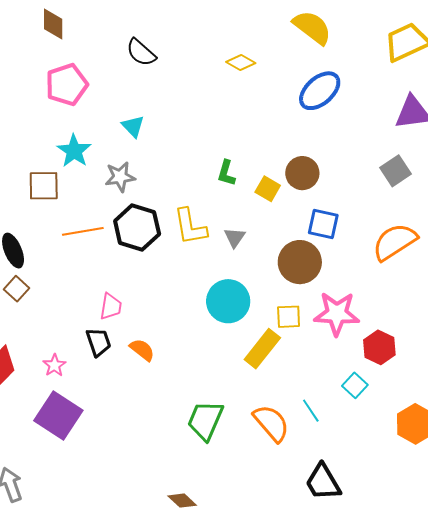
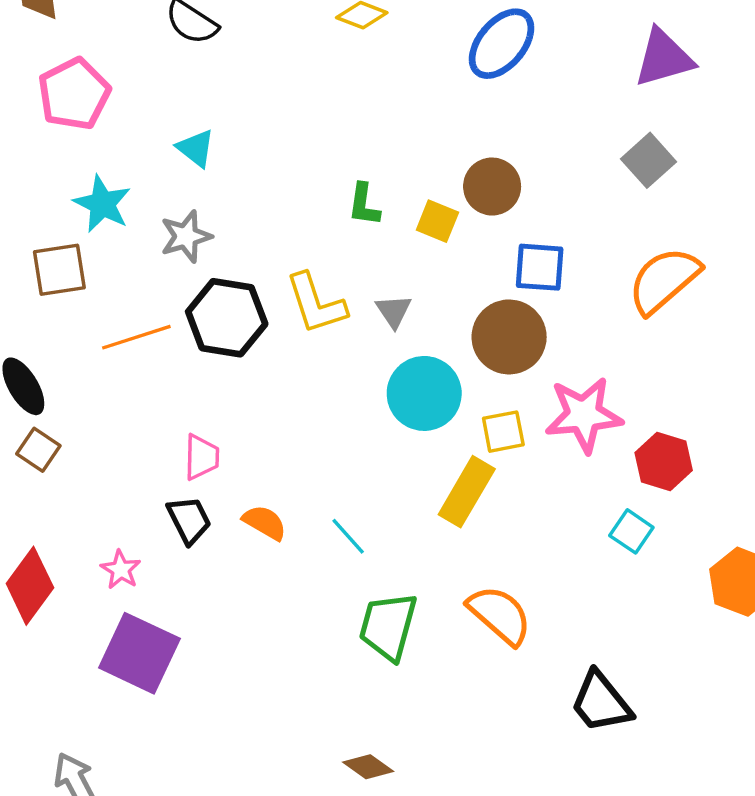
cyan circle: (228, 301) -> (424, 393), moved
cyan line: (311, 411) -> (348, 536), moved

